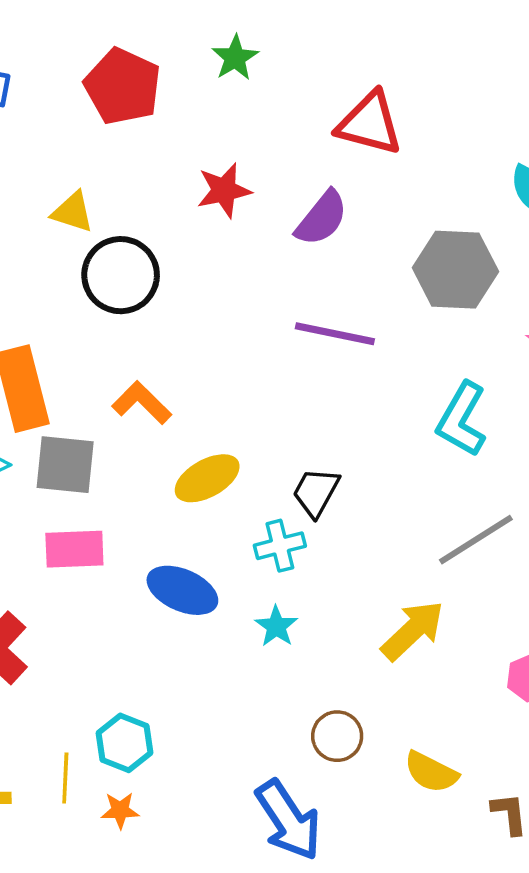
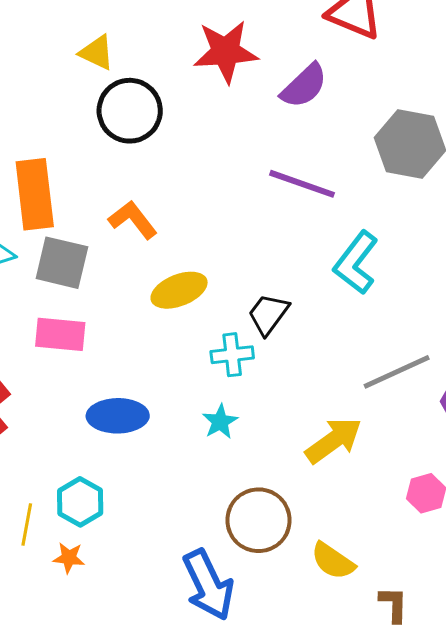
red star: (224, 190) -> (226, 52), size x1.4
cyan L-shape: (462, 419) -> (356, 263), moved
blue ellipse: (182, 590) -> (118, 416), moved, turned -32
brown circle: (337, 736) -> (259, 520), size x1.5

